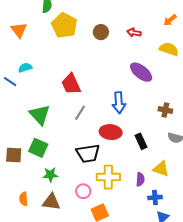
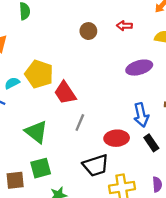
yellow pentagon: (64, 25) -> (39, 74), moved
purple ellipse: (141, 72) -> (139, 68), turned -45
blue arrow: (119, 103) -> (141, 115), moved
green square: (38, 148) -> (41, 168), turned -30

